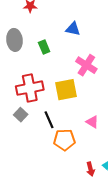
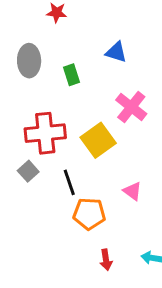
yellow square: (66, 90) -> (98, 140), turned -30
red arrow: (90, 169) -> (106, 260), moved

